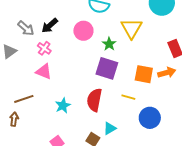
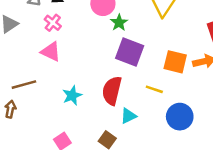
green star: (109, 44) -> (119, 23), moved
cyan triangle: (110, 128) -> (128, 116), moved

